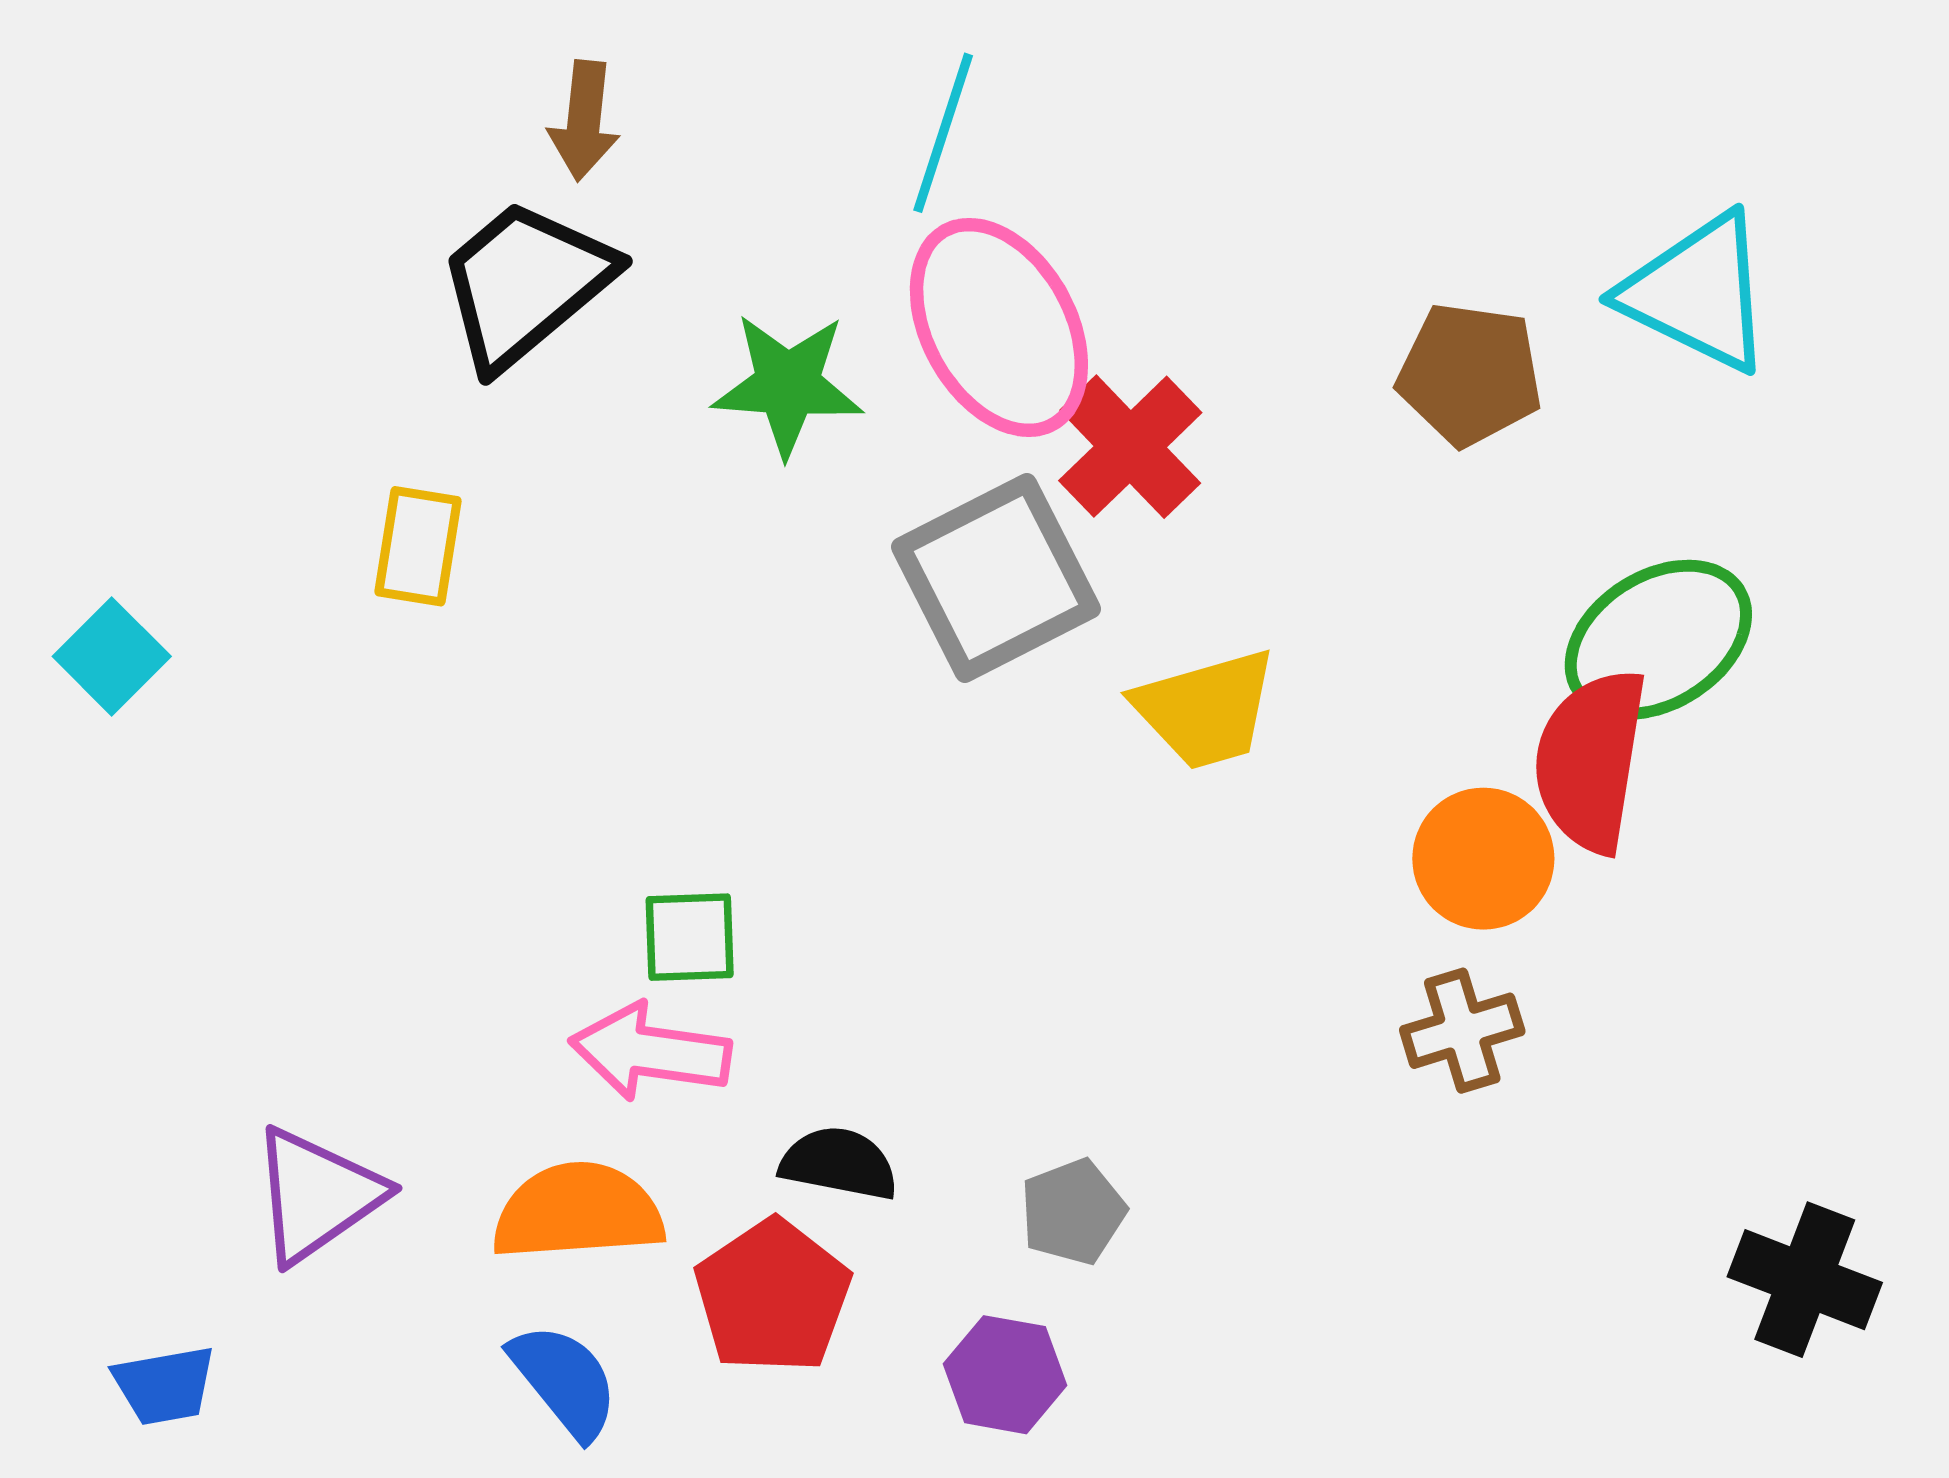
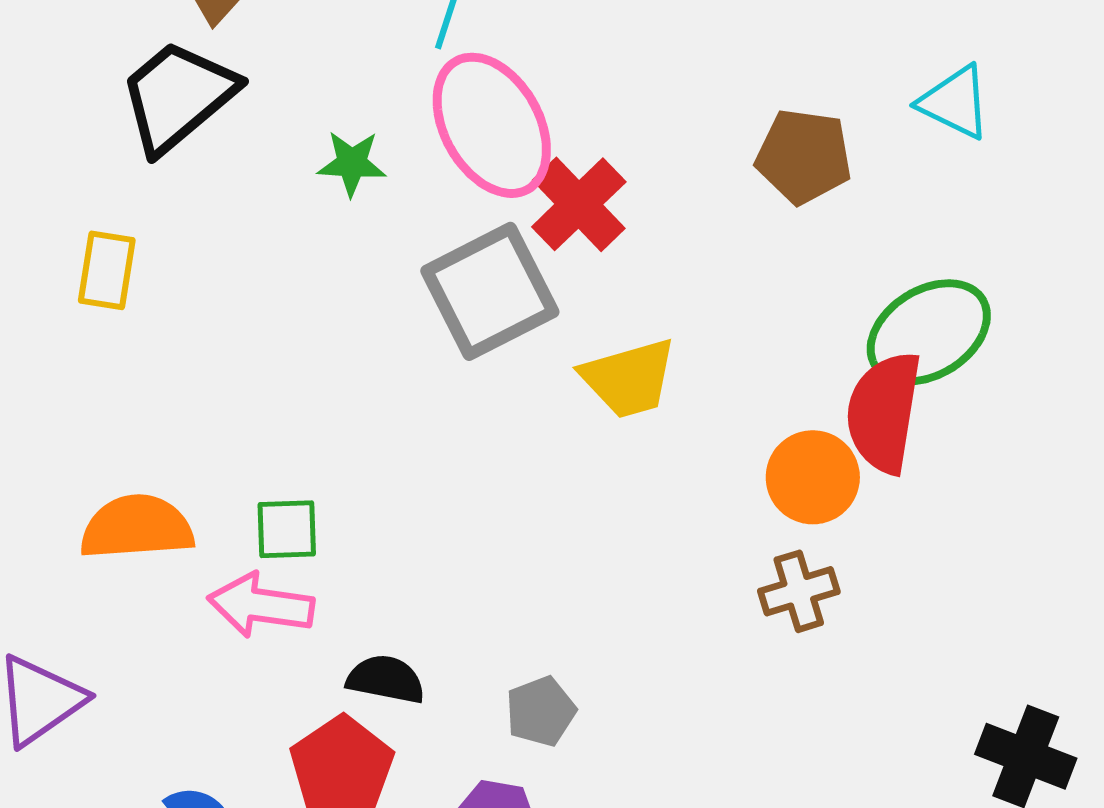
cyan triangle: (1698, 293) -> (955, 102), size x0.7
green star: (788, 385) -> (352, 163), size x0.7
orange semicircle: (578, 1212) -> (137, 527), moved

